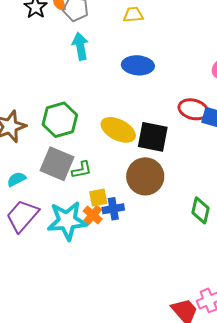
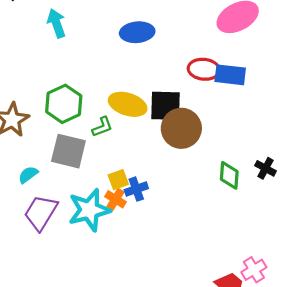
cyan arrow: (80, 46) -> (56, 23), moved
green L-shape: (82, 170) -> (102, 127), moved
brown circle: (145, 176) -> (181, 128), moved

